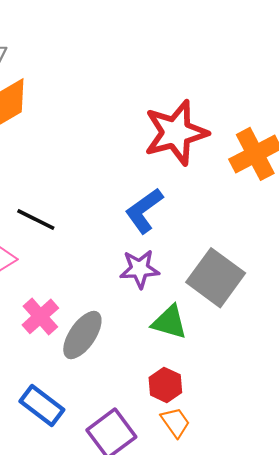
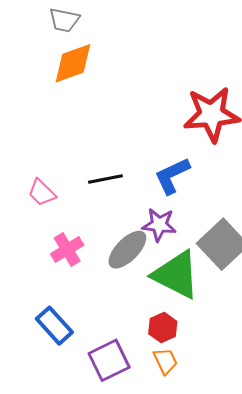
black line: (36, 219) -> (105, 179), moved, turned -48
green triangle: (169, 322) -> (176, 275), size x1.6
gray ellipse: (82, 335) -> (127, 250), moved

